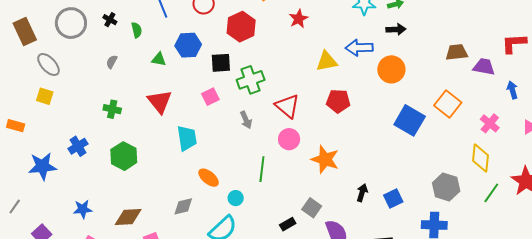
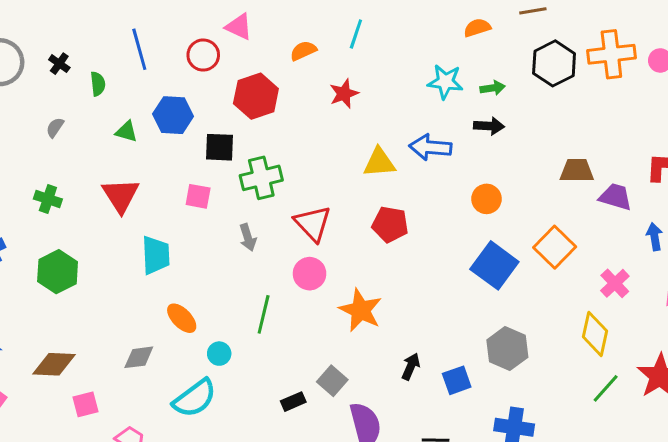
orange circle: (391, 69) -> (487, 199), moved, size x0.7
pink square: (210, 97) -> (198, 196), turned 30
gray hexagon: (446, 187) -> (507, 349), moved

